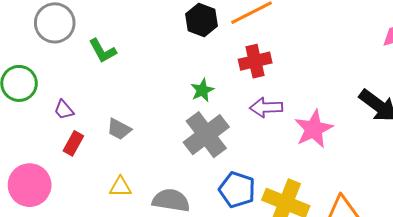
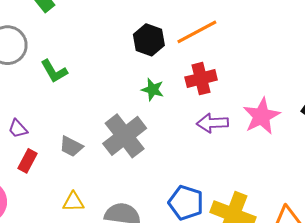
green star: (202, 90) -> (153, 90), moved, turned -30
pink star: (314, 129) -> (261, 116), moved
gray cross: (206, 135) -> (125, 136), moved

